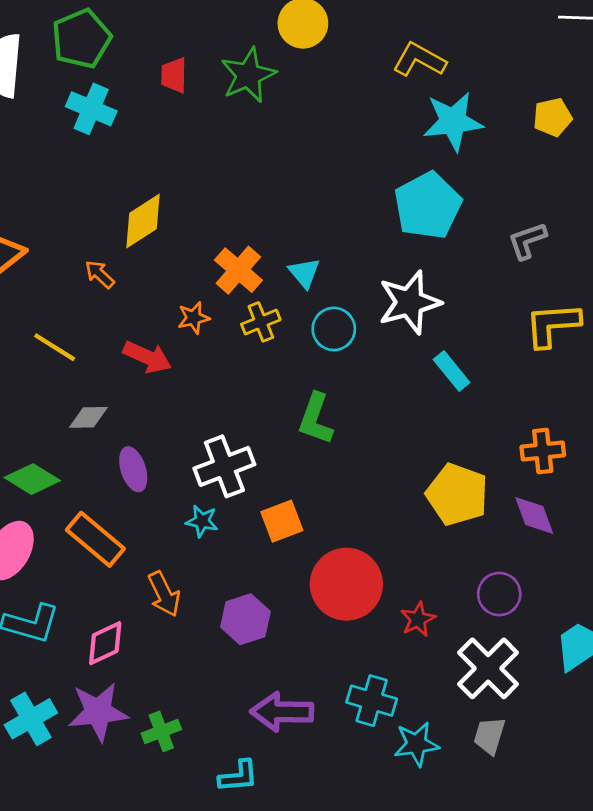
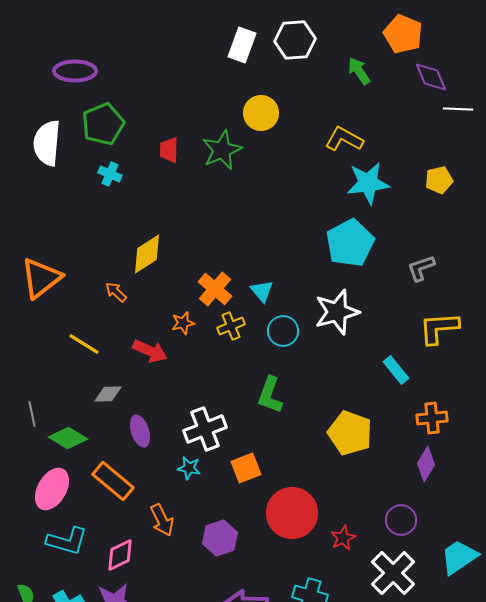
cyan cross: (91, 109) -> (110, 174), size x0.7
cyan rectangle: (452, 371) -> (396, 370), moved
yellow pentagon: (457, 494) -> (350, 433), moved
purple diamond: (534, 515) -> (426, 464), turned 52

